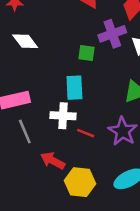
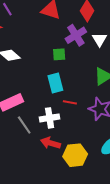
white cross: (63, 116) -> (50, 118), moved
red line: (86, 133) -> (70, 102), moved

